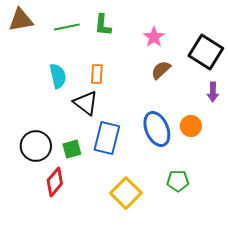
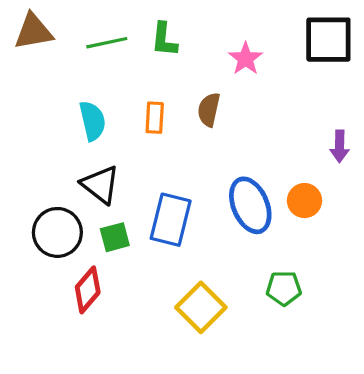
black square: (206, 52) -> (328, 40), moved, turned -32
brown semicircle: (161, 70) -> (209, 110), moved, turned -35
black triangle: (86, 103) -> (100, 185), moved

